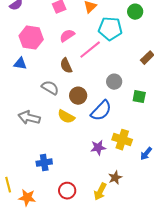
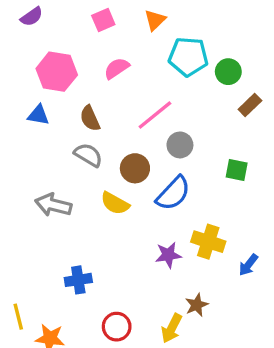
green circle: (135, 12) -> (228, 72), moved
pink line: (90, 50) -> (155, 115), moved
brown semicircle: (66, 66) -> (90, 118), moved
gray circle: (114, 82) -> (180, 145), moved

